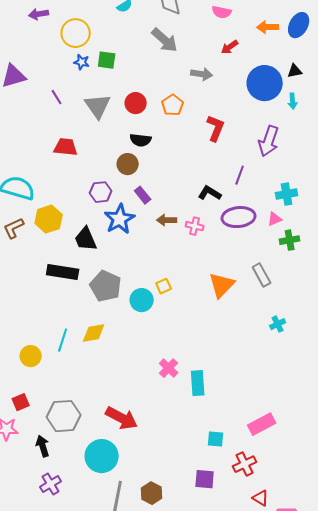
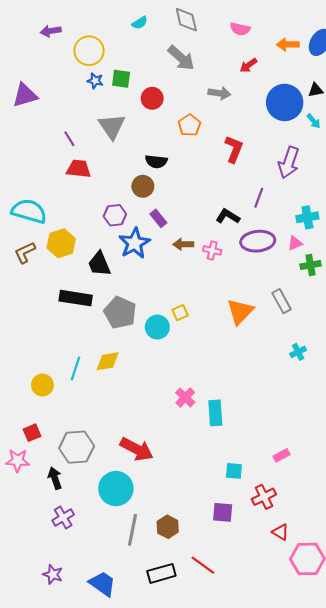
purple line: (57, 97) -> (69, 139), moved
cyan arrow: (293, 101) -> (314, 121), turned -35
red circle: (136, 103) -> (152, 98), moved
pink rectangle: (262, 424) -> (282, 455), size x0.6

